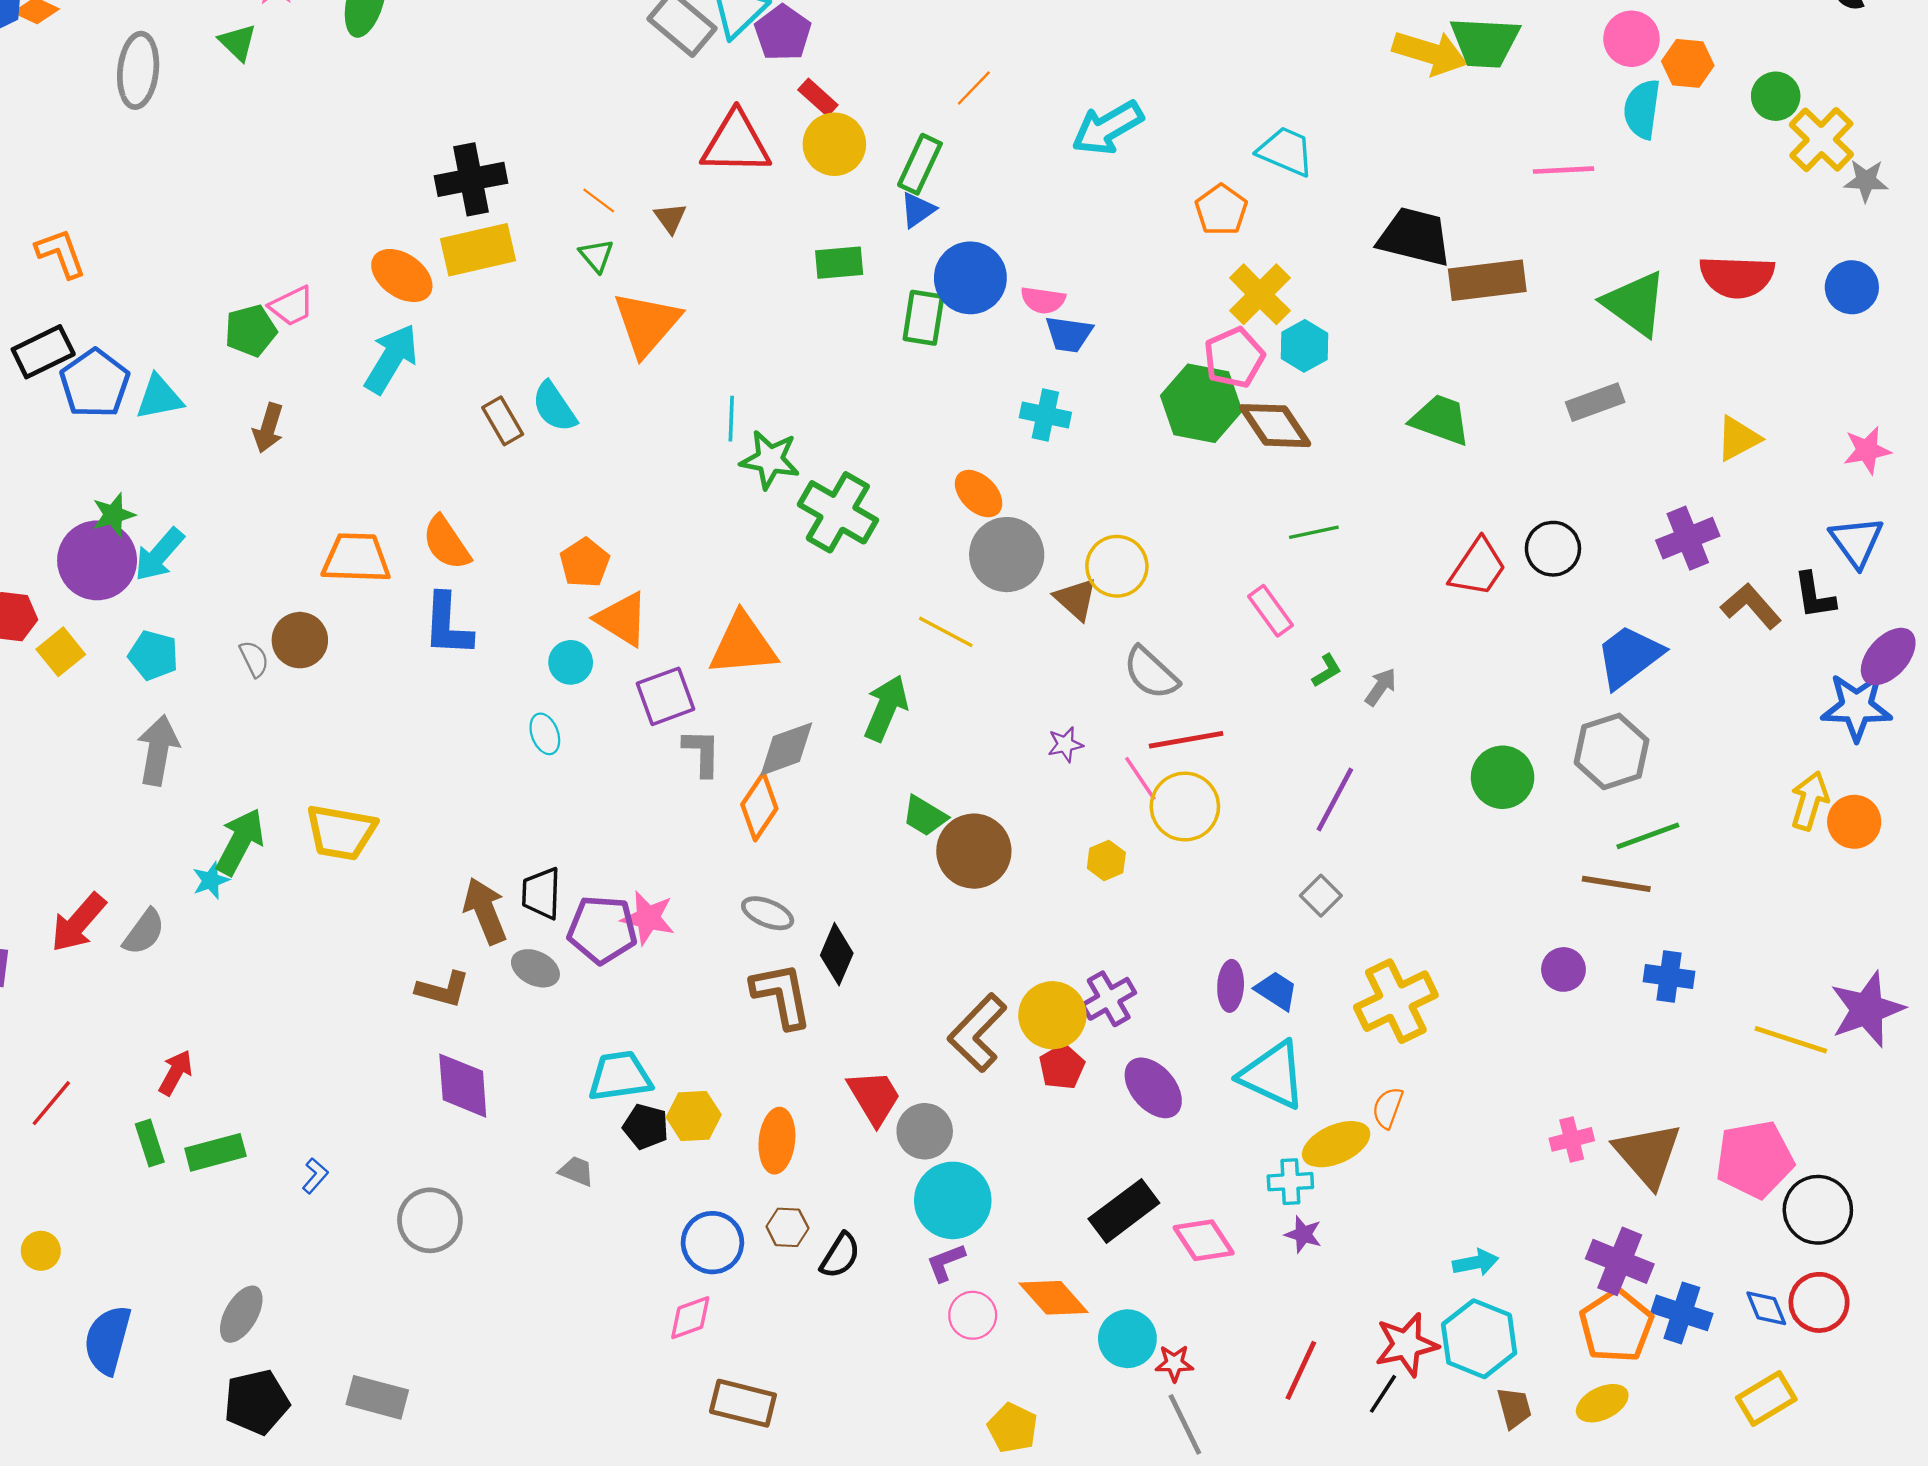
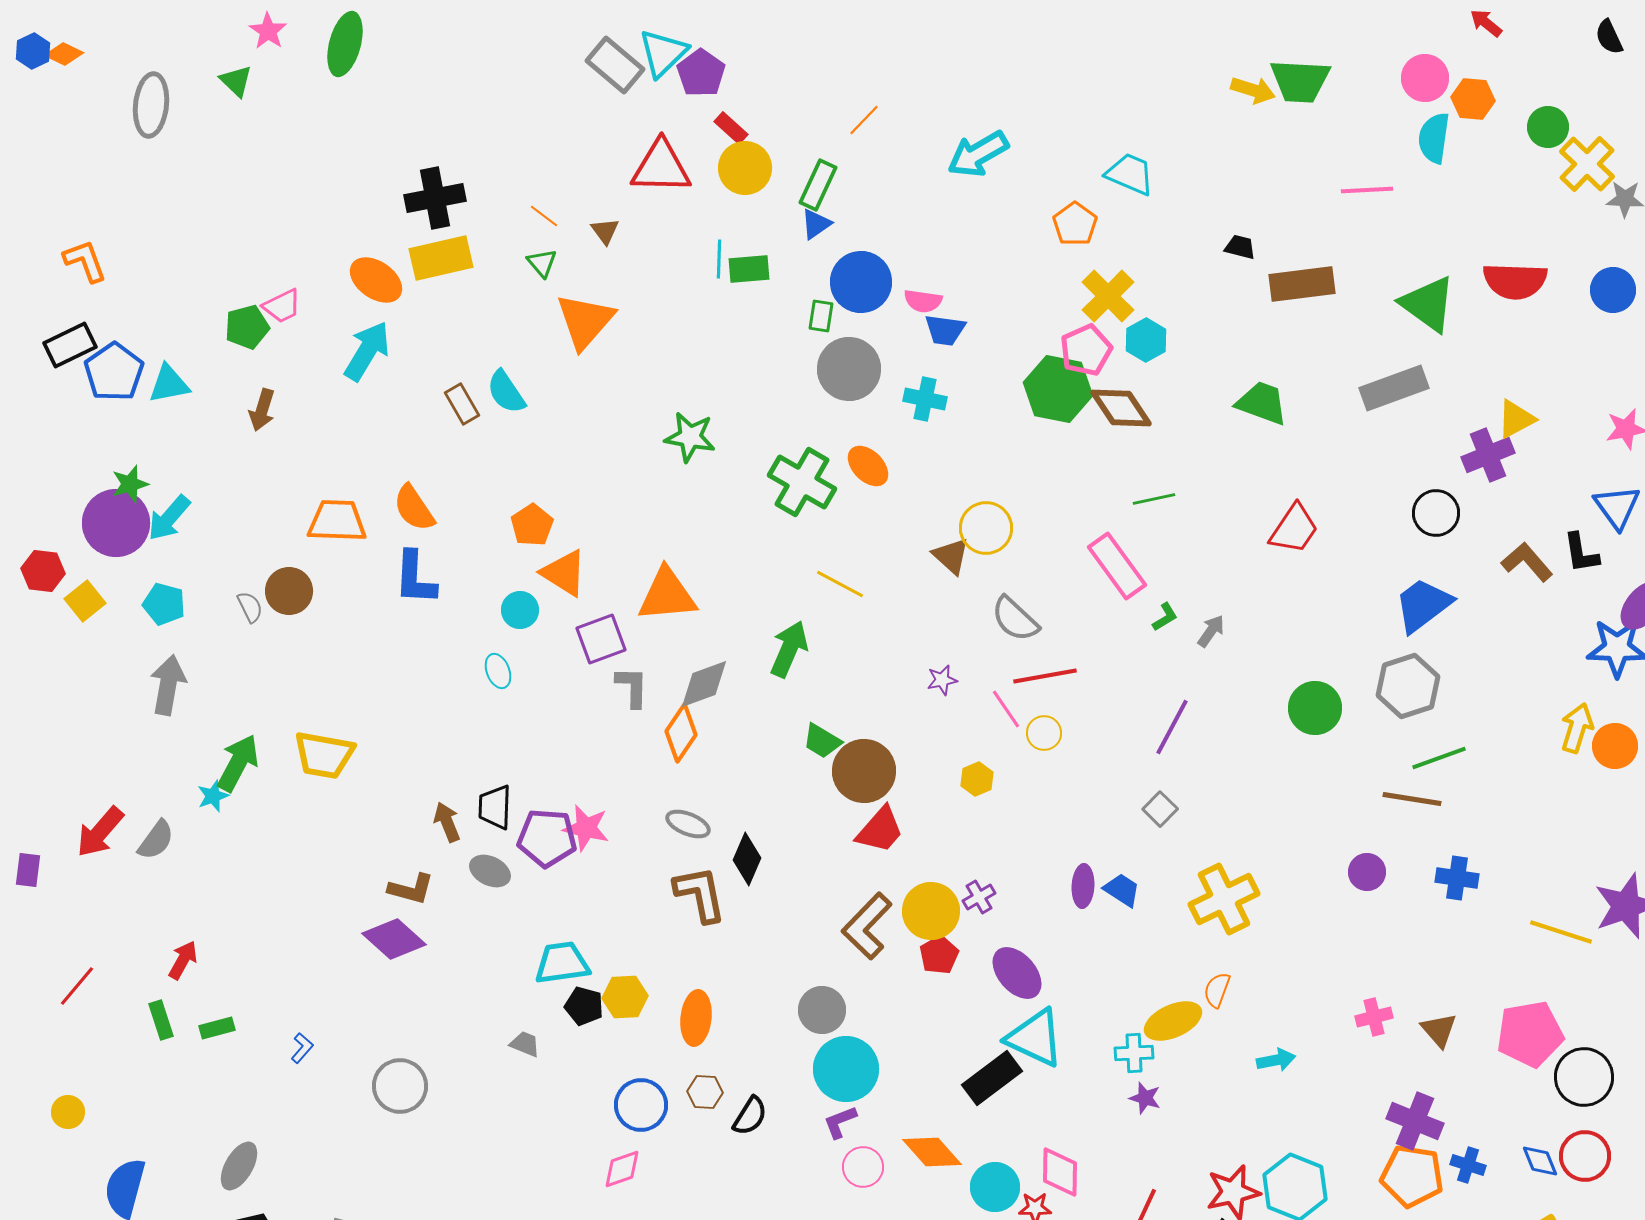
yellow arrow: (1430, 53) -> (1253, 90), size x0.7
black trapezoid: (1415, 237) -> (1240, 247), size x0.5
green rectangle: (923, 318) -> (821, 316), size x0.7
gray rectangle: (1595, 402) -> (1394, 388), size x1.4
cyan line: (731, 419) -> (719, 259), moved
green cross: (838, 512) -> (802, 482), moved
purple cross: (1688, 538) -> (1488, 455), moved
black circle: (1553, 549) -> (1436, 513), moved
gray circle: (1007, 555) -> (849, 369), moved
pink rectangle: (1270, 611) -> (1117, 566), size x1.5
yellow circle: (1185, 807) -> (1044, 733), size x0.6
brown arrow: (485, 911) -> (447, 822), size x0.7
purple cross: (1109, 999) -> (979, 897), size x0.7
cyan triangle: (1273, 1075) -> (1035, 1038), moved
purple diamond: (463, 1086) -> (394, 939), moved, turned -44
red trapezoid: (874, 1097) -> (880, 830), moved, turned 72
green rectangle: (215, 1152) -> (217, 1028), size x0.7
brown triangle: (1648, 1155) -> (1439, 1030), size x0.6
pink diamond: (1204, 1240) -> (1060, 1172), moved, turned 34
cyan arrow: (1476, 1263) -> (1276, 1060), moved
blue cross: (1682, 1313) -> (1468, 1165), size x0.7
orange pentagon: (1616, 1326) -> (1412, 1176), turned -30

